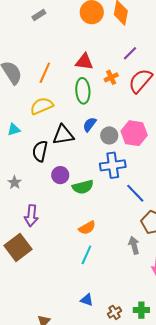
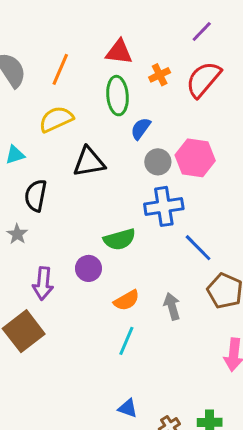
purple line: (130, 53) -> (202, 32), moved
blue semicircle: (90, 124) -> (141, 129), moved
black semicircle: (40, 151) -> (36, 195), moved
purple circle: (60, 175) -> (88, 268), moved
gray arrow: (134, 245) -> (172, 306), moved

